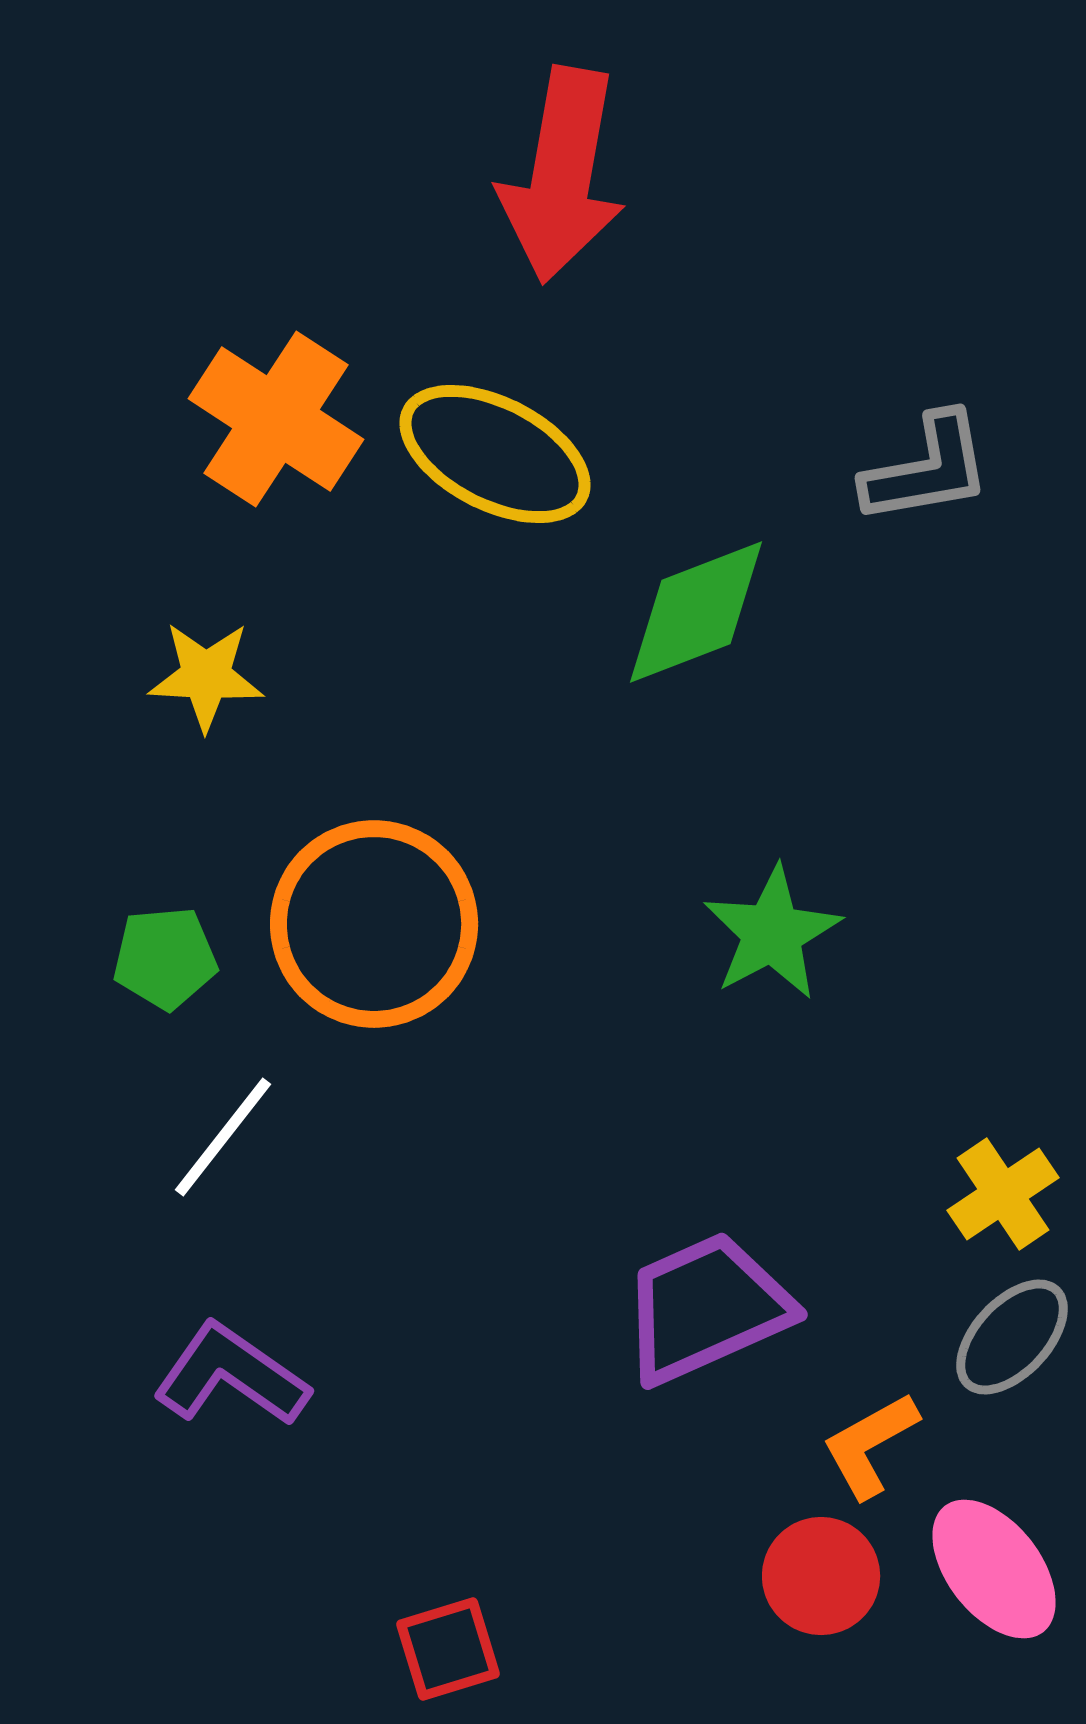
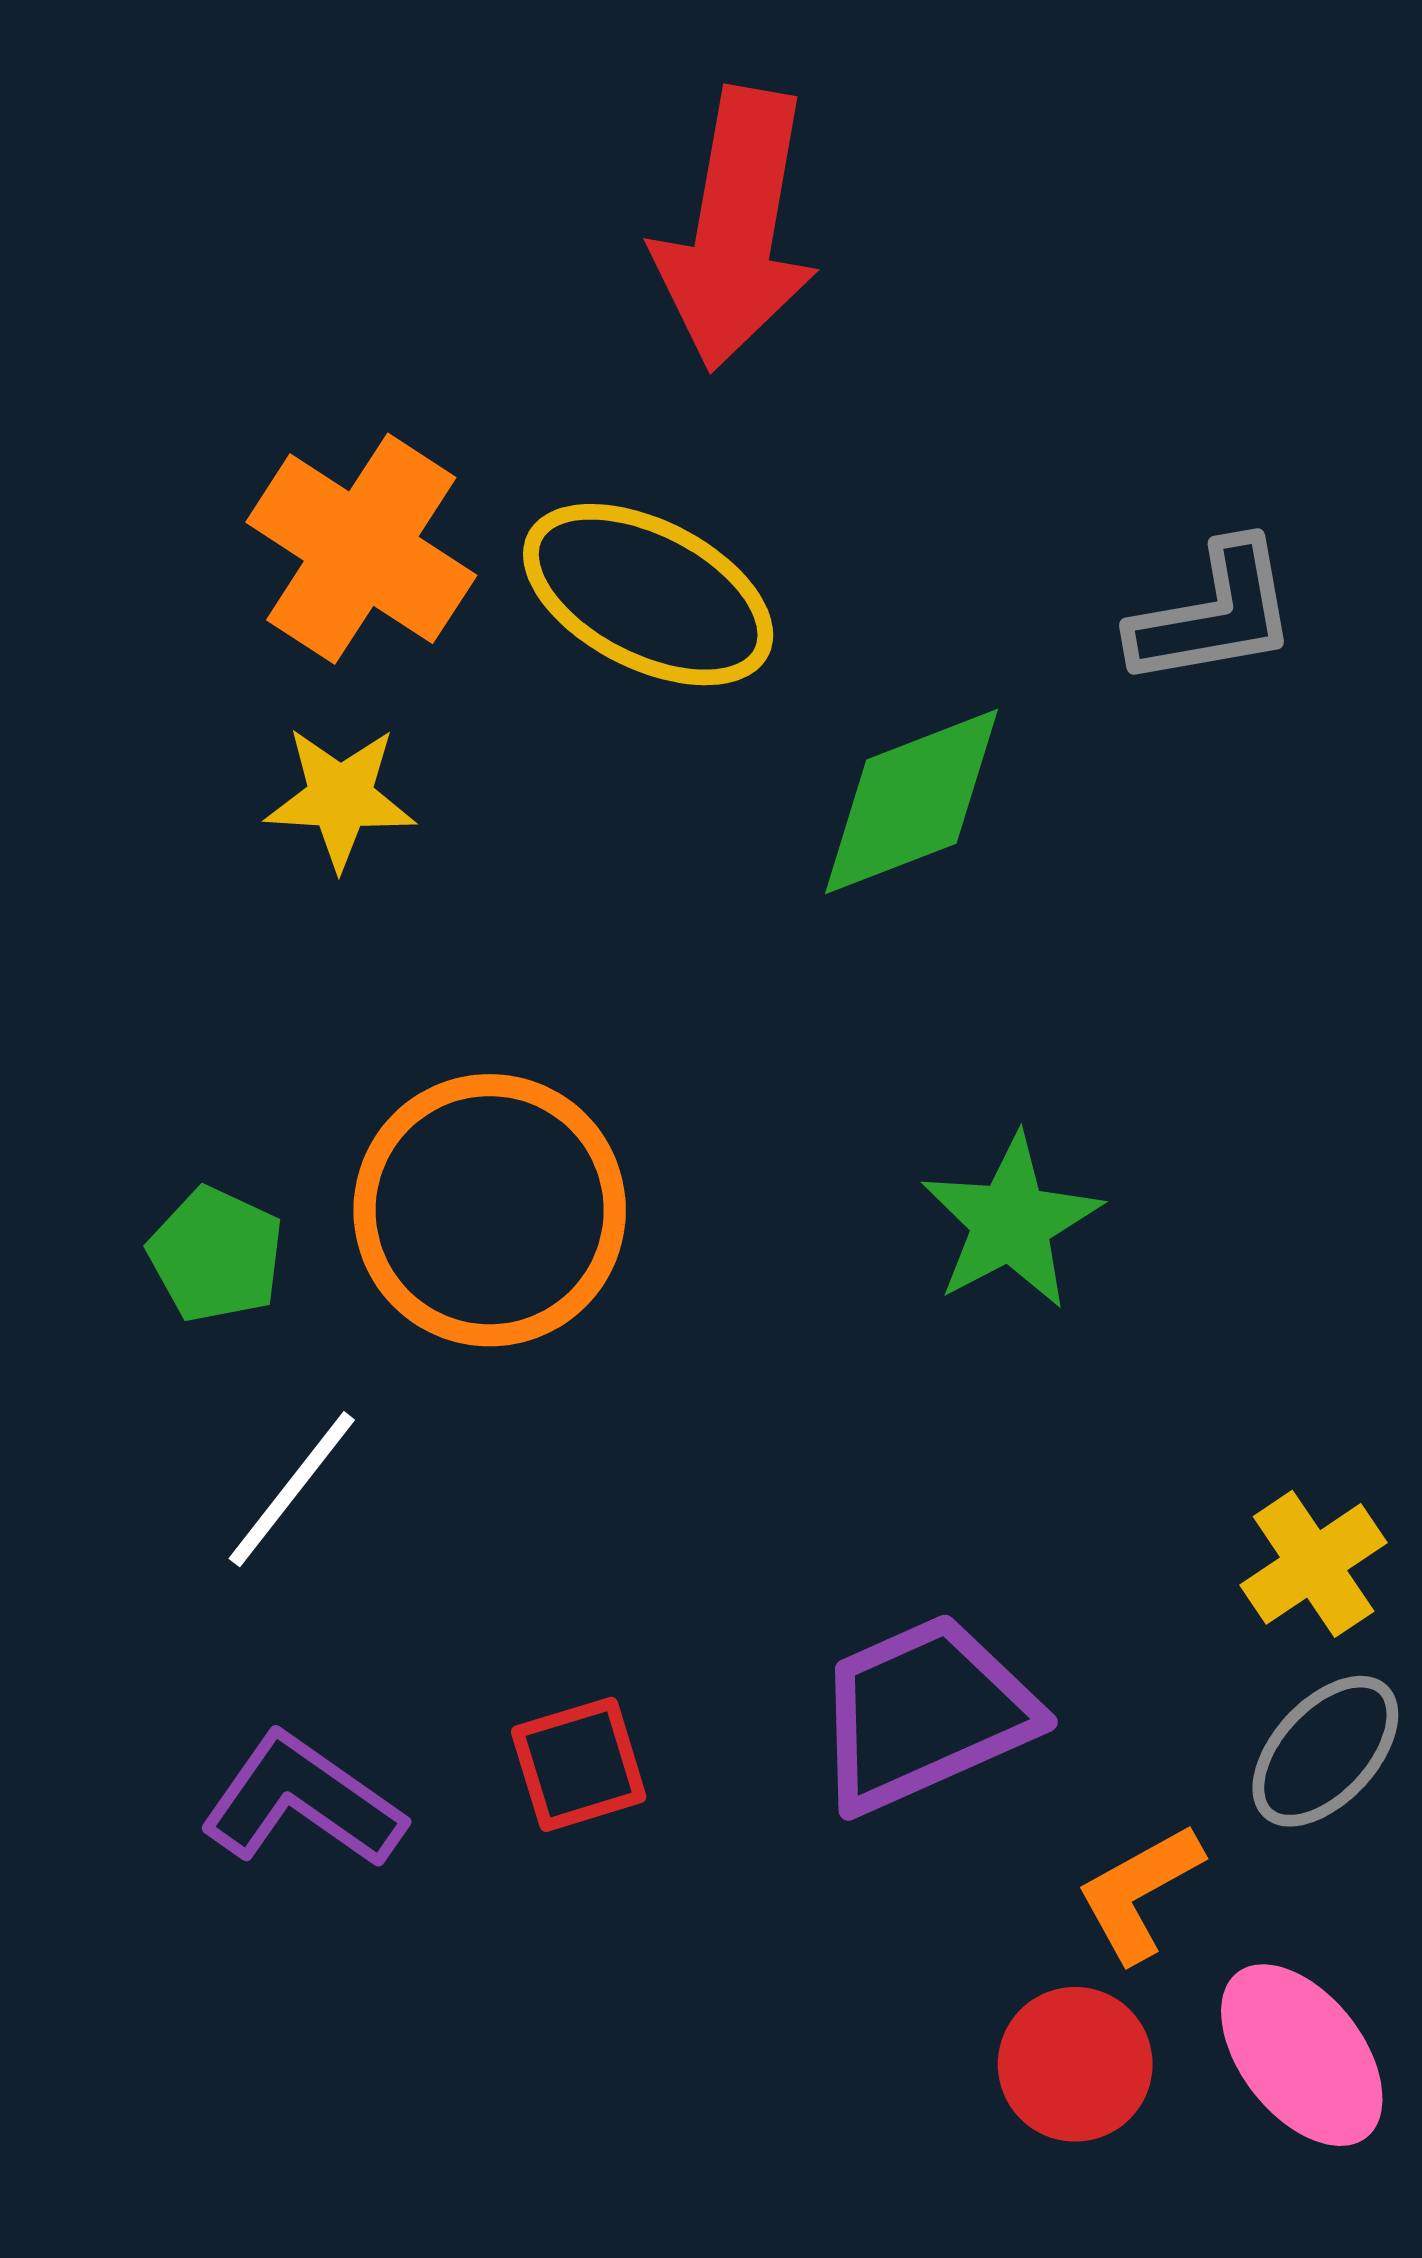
yellow star: (206, 676) -> (340, 798), moved
green pentagon: (165, 958) -> (216, 1255), turned 30
red square: (448, 1649) -> (579, 1764), moved

